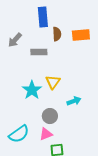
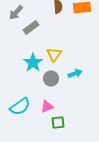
gray rectangle: (39, 52) -> (31, 28), moved, turned -35
gray circle: (50, 116) -> (51, 78), moved

